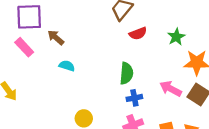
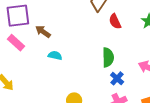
red semicircle: (138, 33) -> (115, 21), turned 91
blue cross: (134, 98) -> (117, 78), turned -32

